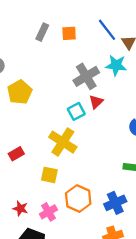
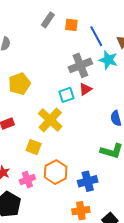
blue line: (107, 30) -> (96, 36), moved
yellow pentagon: (20, 92) -> (20, 84), moved

